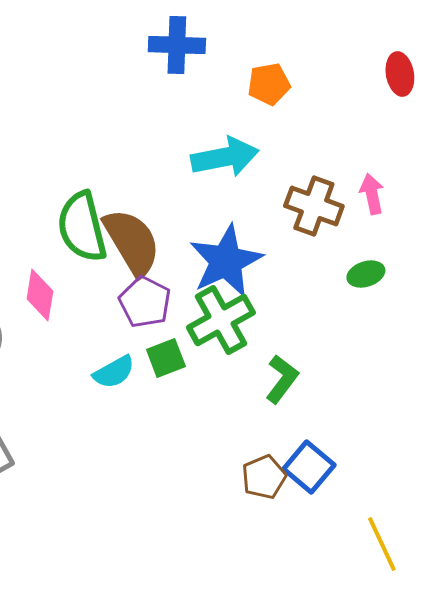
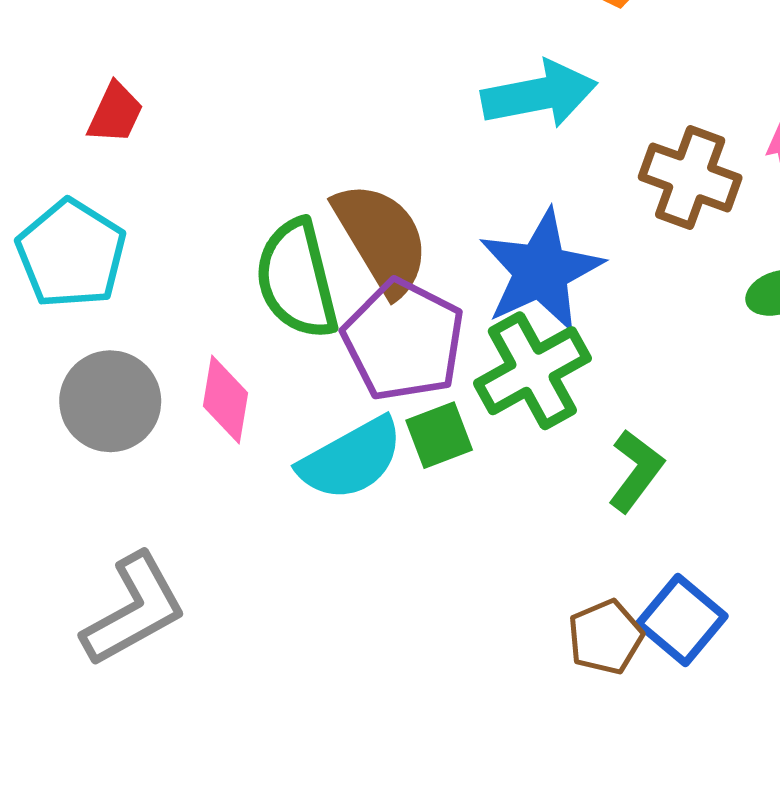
green semicircle: (82, 227) -> (297, 279), moved
pink diamond: (40, 295) -> (226, 400), moved
purple pentagon: (145, 302) -> (404, 340), size x1.4
cyan semicircle: (114, 372) -> (351, 459), size x1.5

